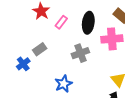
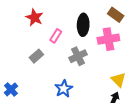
pink rectangle: (61, 22) -> (56, 36), moved
blue cross: (23, 64) -> (11, 89), moved

